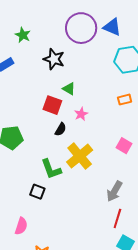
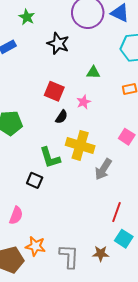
green triangle: (69, 89) -> (93, 72), moved, turned -32
yellow cross: (80, 156) -> (80, 145), turned -36
gray arrow: (114, 191) -> (103, 169), moved

